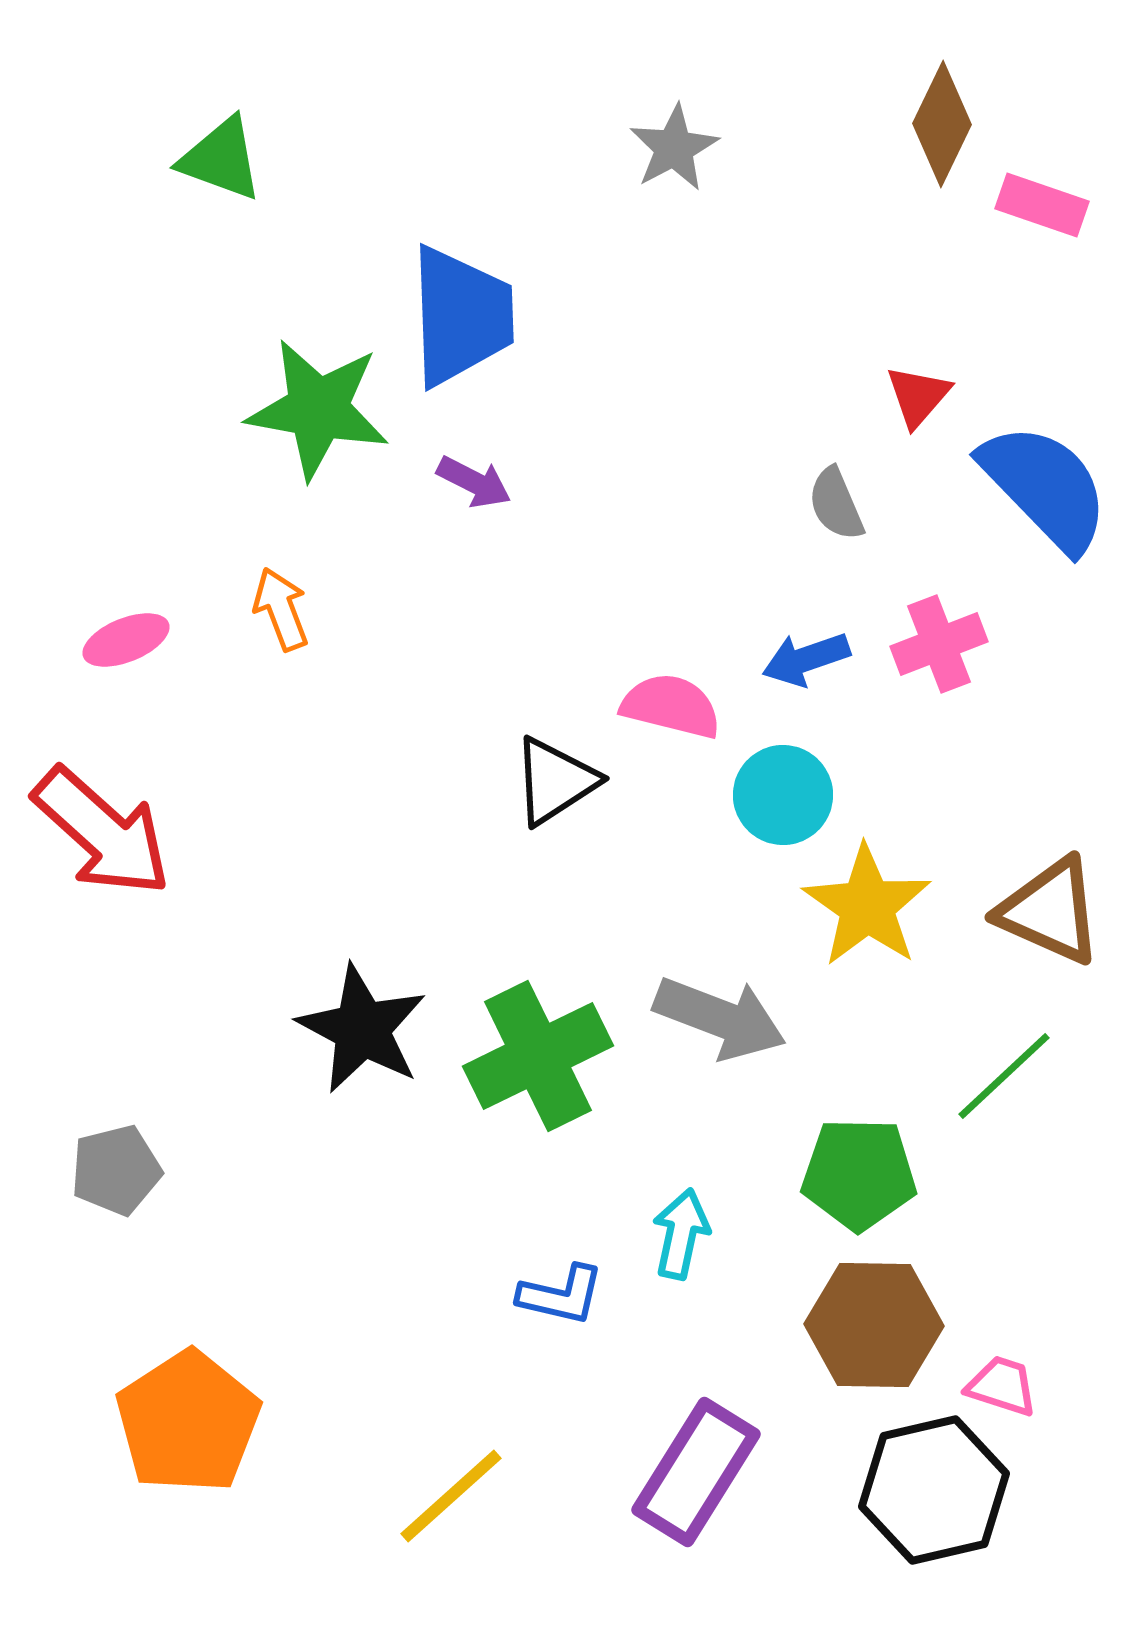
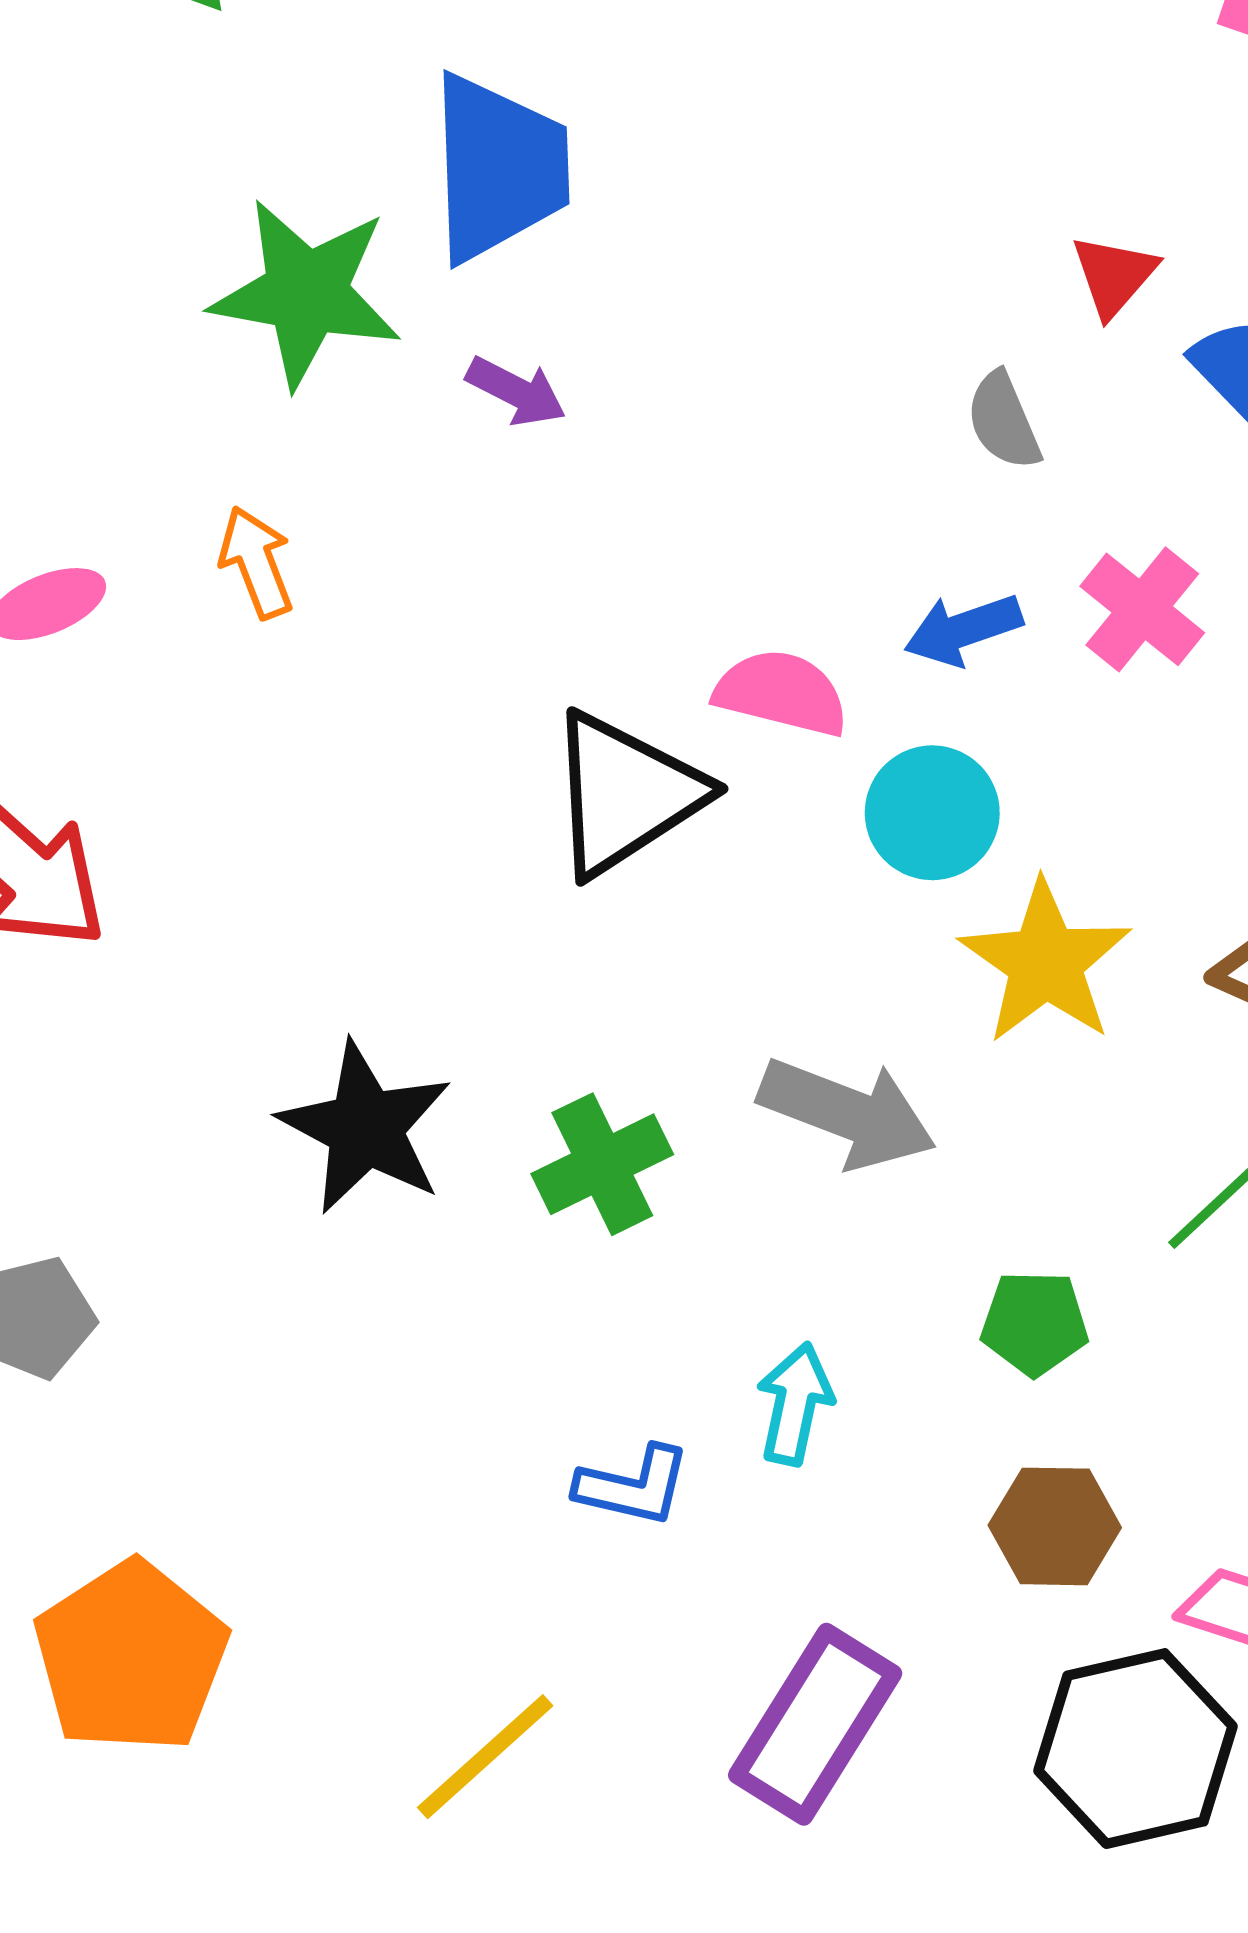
pink cross: (939, 644) -> (1142, 609), turned -30
black triangle: (555, 781) -> (625, 794), size x1.4
green cross: (538, 1056) -> (602, 1164), size x0.7
green pentagon: (859, 1174) -> (1035, 1323), size x0.7
brown hexagon: (874, 1325) -> (1055, 1526), size x0.7

